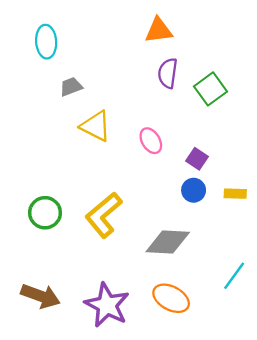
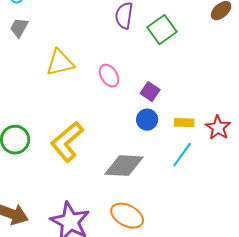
gray trapezoid: (71, 87) -> (19, 28), moved, turned -40
yellow triangle: (96, 126) -> (60, 63), turned -40
cyan line: (234, 276) -> (182, 155), moved

